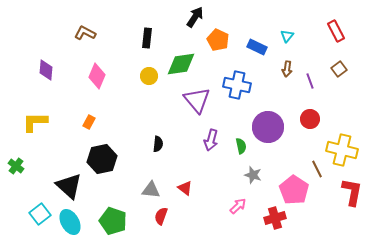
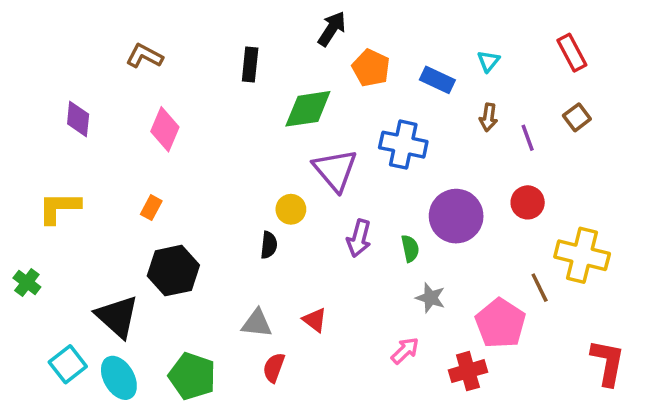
yellow circle: (149, 76) -> (291, 209), moved
red L-shape: (352, 192) -> (608, 363), moved

